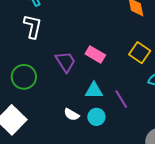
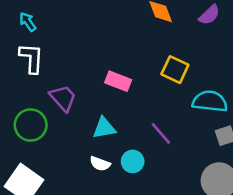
purple trapezoid: (65, 62) -> (63, 98), moved
cyan triangle: (94, 91) -> (104, 128), moved

